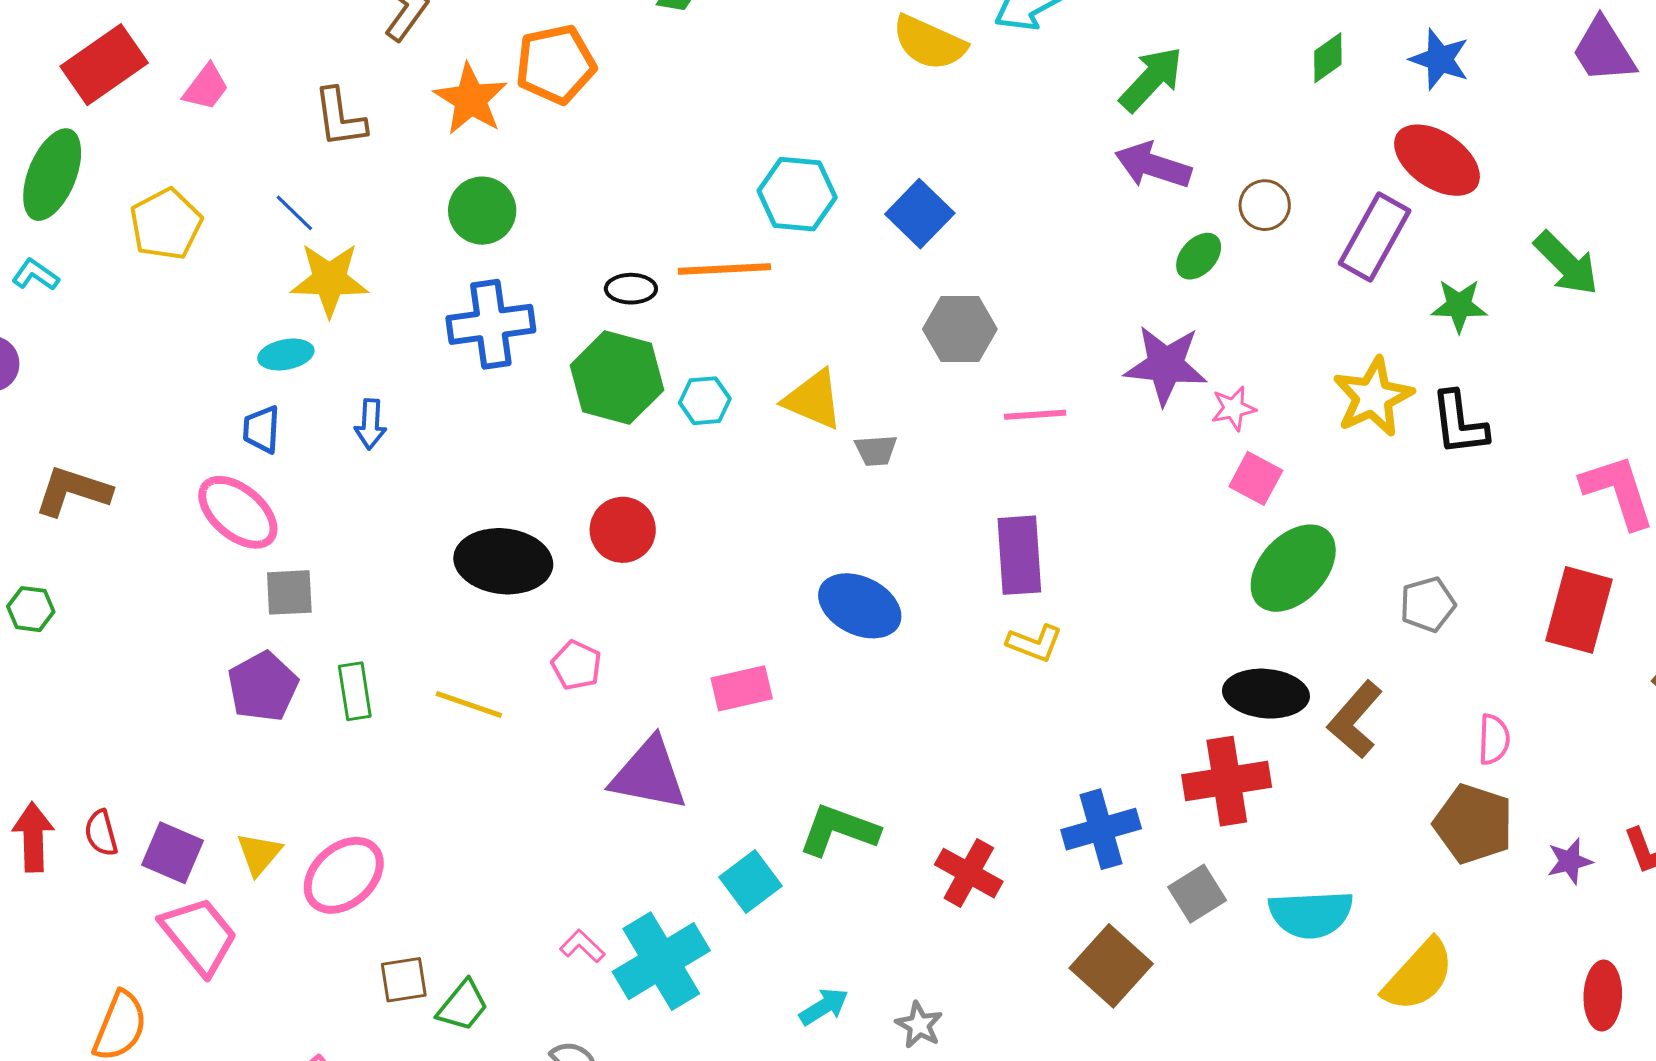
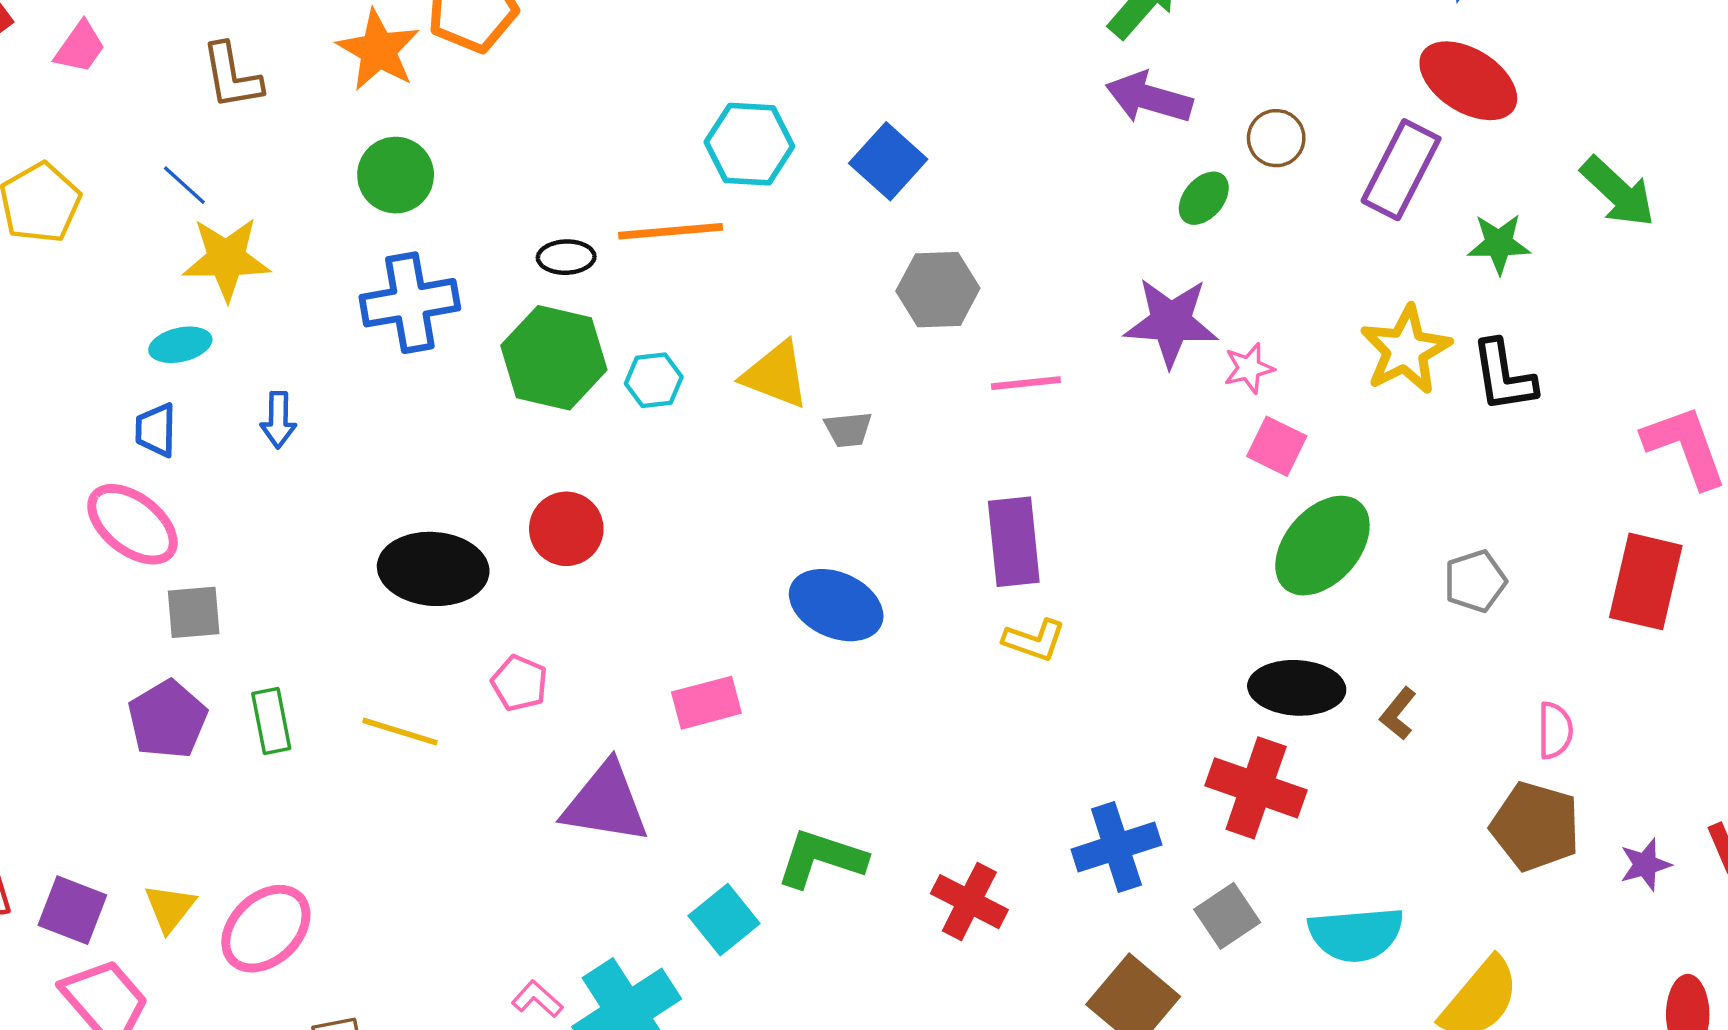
brown L-shape: (1355, 720) -> (1398, 714), size x0.6
red cross: (1227, 781) -> (1256, 788), turned 30

